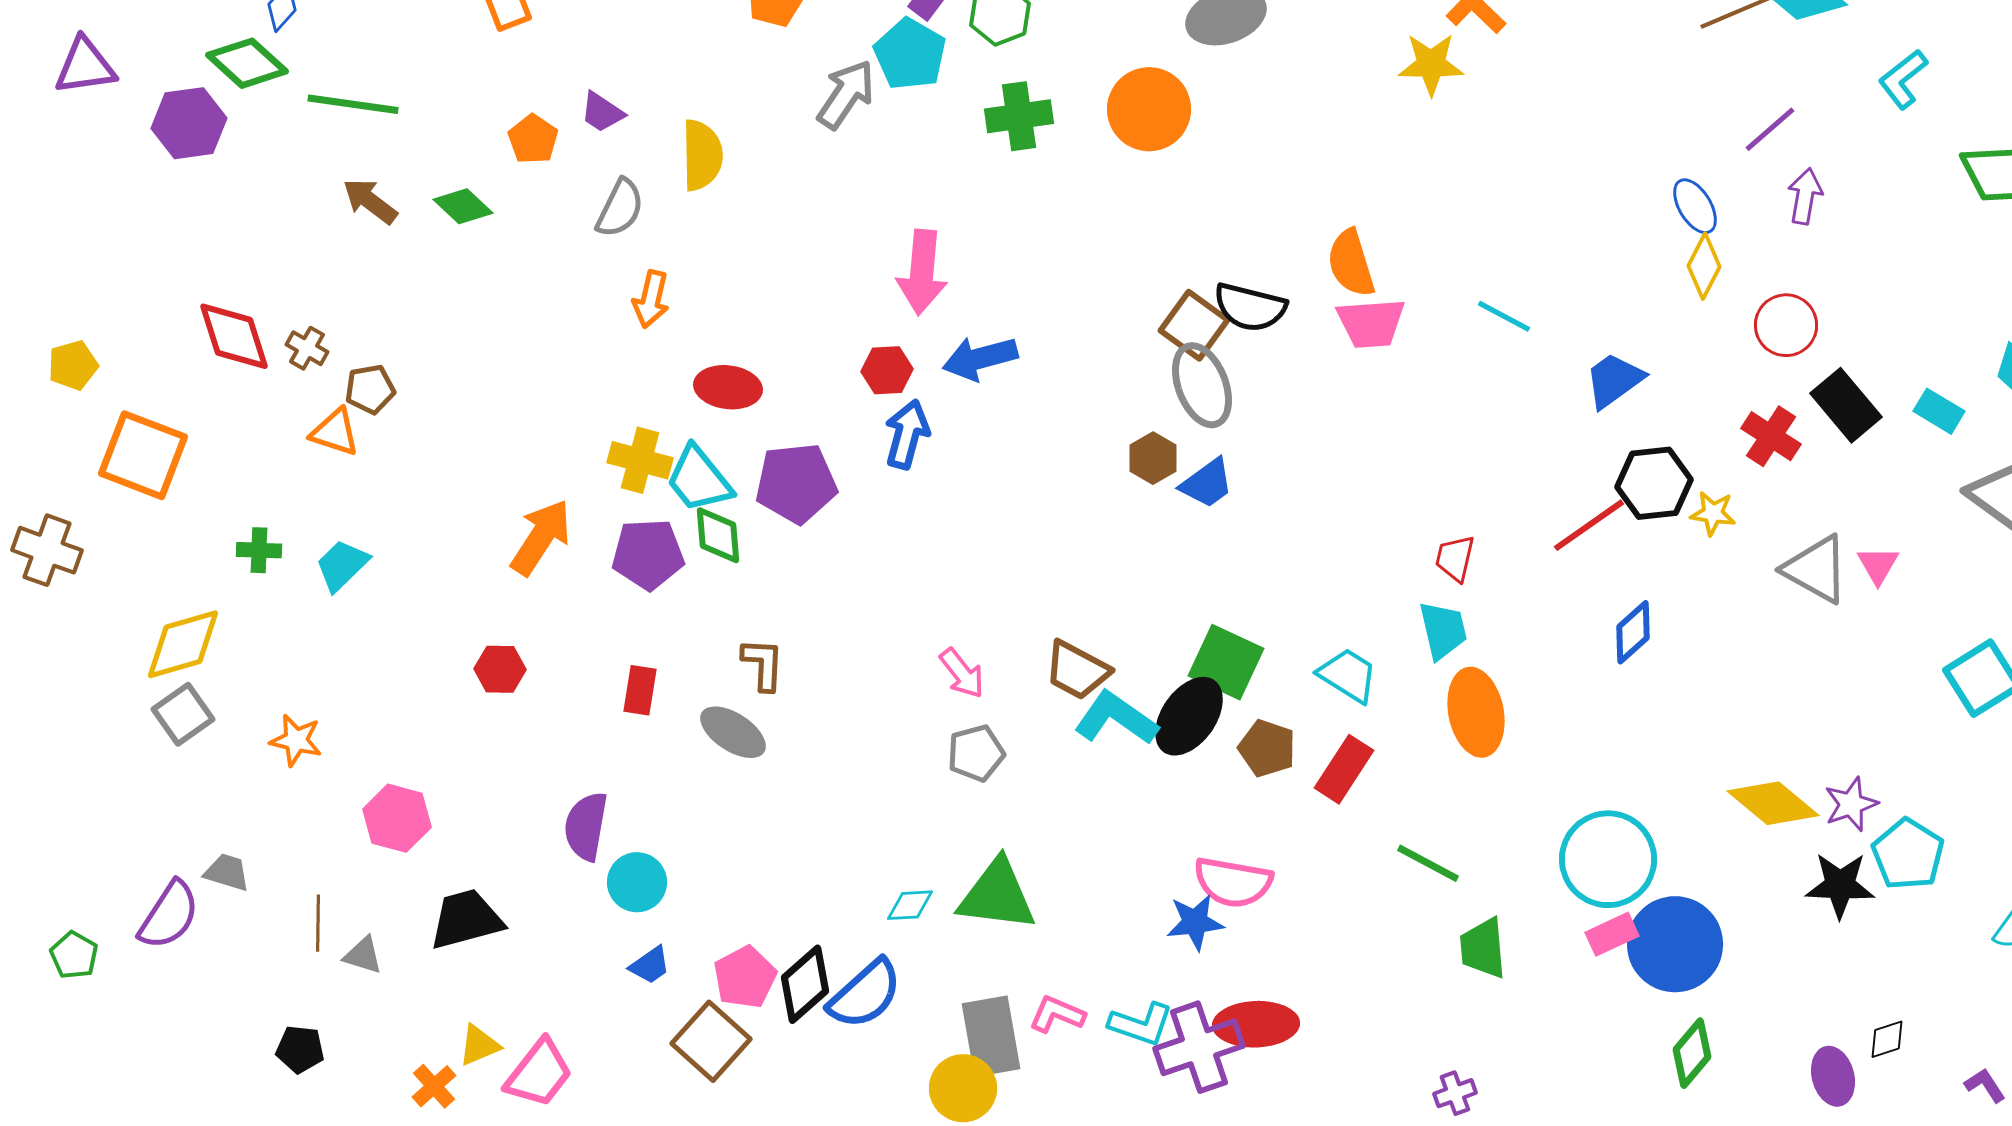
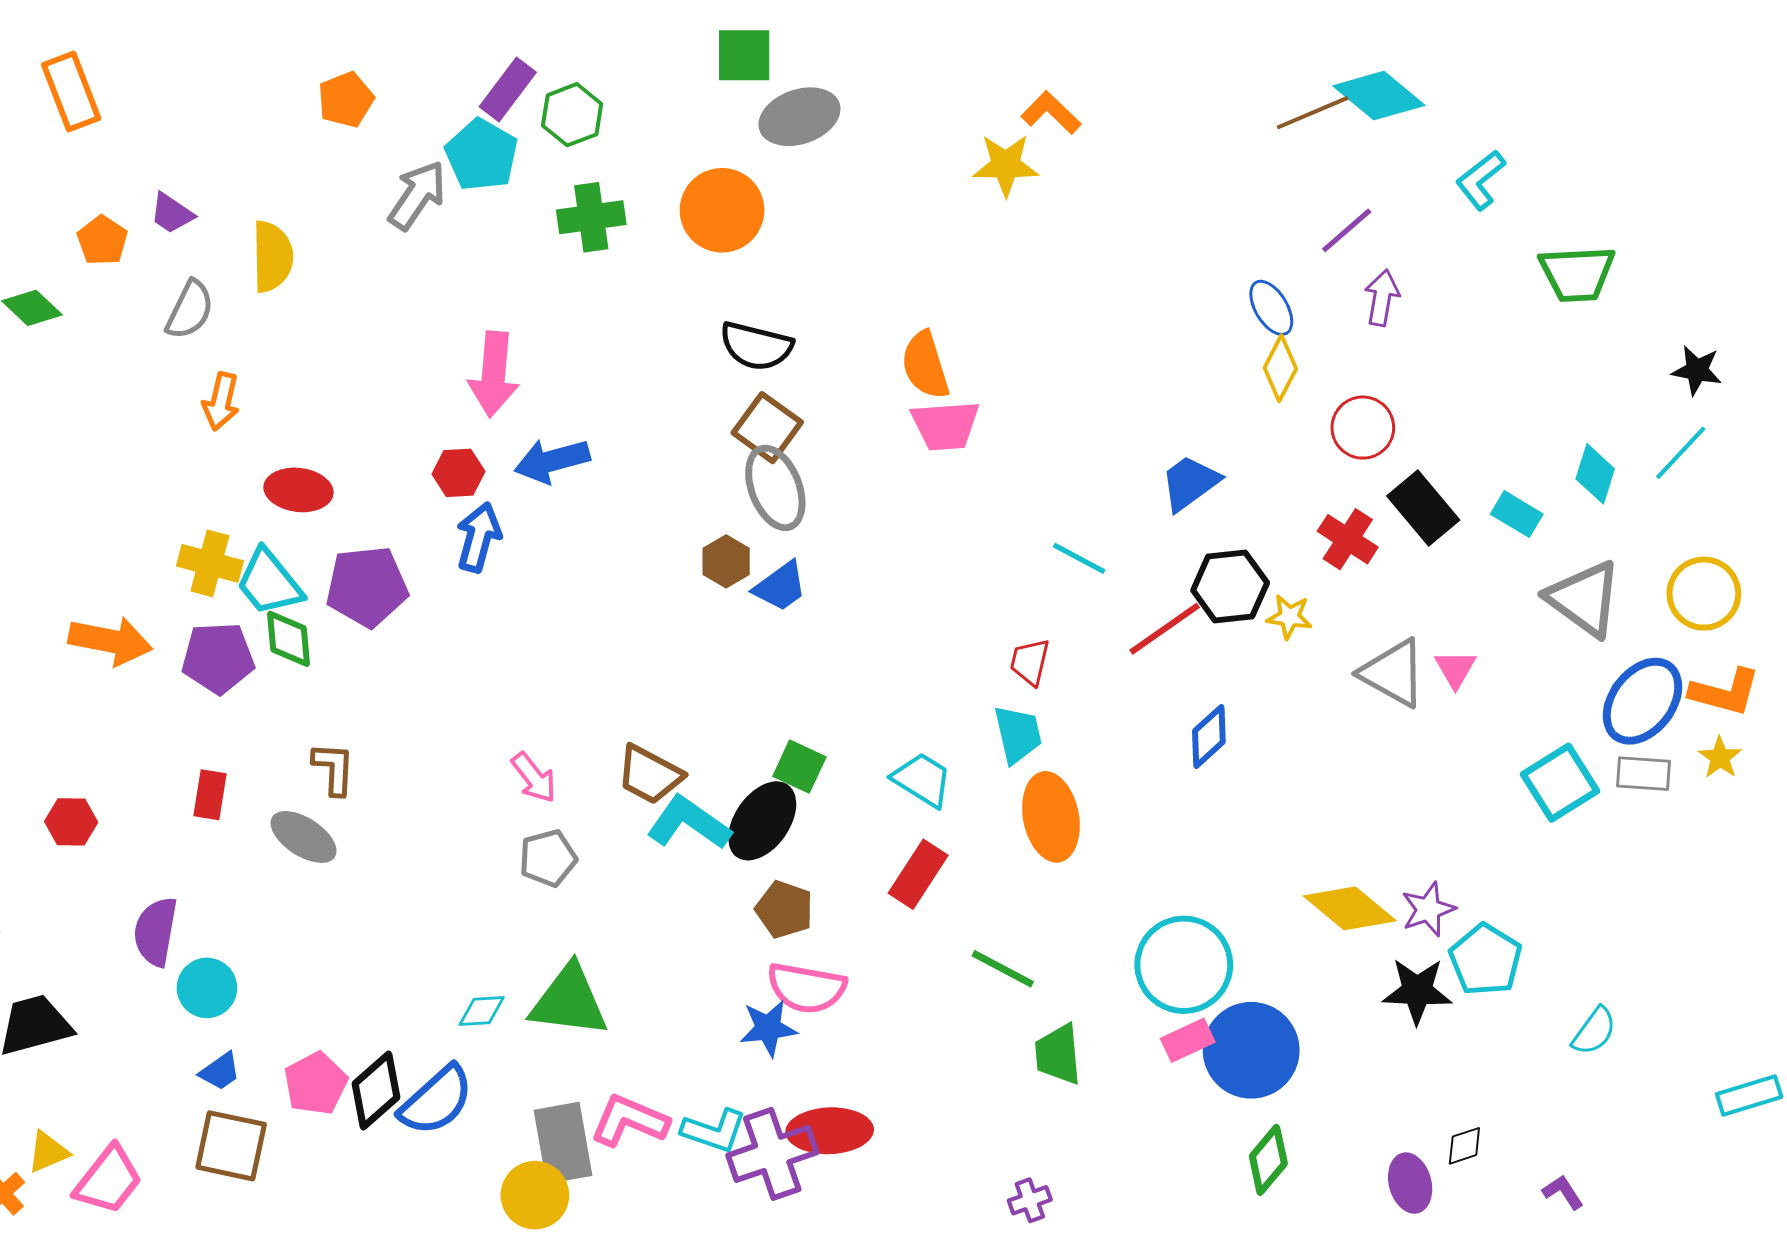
black semicircle: (1250, 307) -> (756, 346), moved
cyan line: (1504, 316) -> (1079, 558), moved
orange arrow: (541, 537) -> (110, 641), turned 68
green square: (1226, 662) -> (799, 767), size x0.7
red hexagon: (500, 669) -> (71, 822), moved
brown pentagon: (1267, 748) -> (784, 909), moved
pink L-shape: (1057, 1014) -> (629, 1121), size x1.4
brown square: (711, 1041) -> (231, 1146), moved, turned -30

